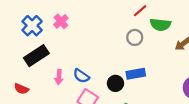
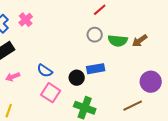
green semicircle: (160, 25) -> (118, 41), moved
pink arrow: (59, 77) -> (13, 77), moved, turned 64

